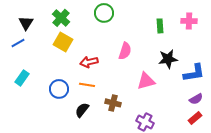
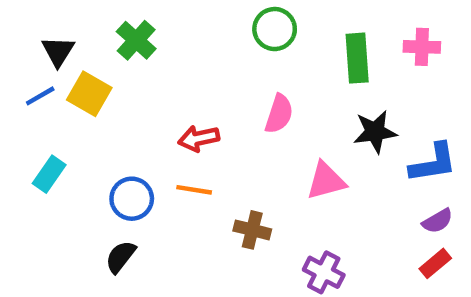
green circle: (104, 13) -> (275, 29), moved
green rectangle: (160, 26) -> (357, 58), size x1.5
yellow square: (63, 42) -> (89, 94), moved
black semicircle: (82, 110) -> (121, 257), moved

